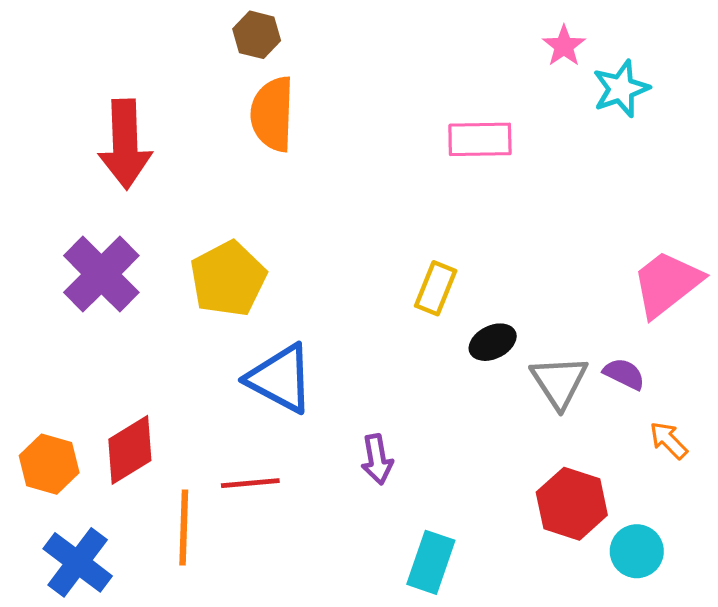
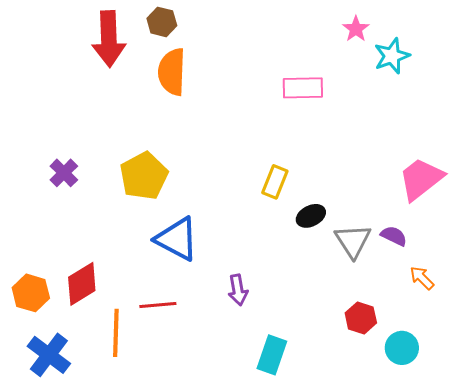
red arrow: (125, 144) -> (109, 39), moved
purple cross: (101, 274) -> (64, 173), size x0.6
red hexagon: (572, 504) -> (361, 318), size x0.7

